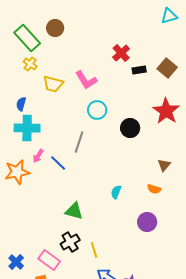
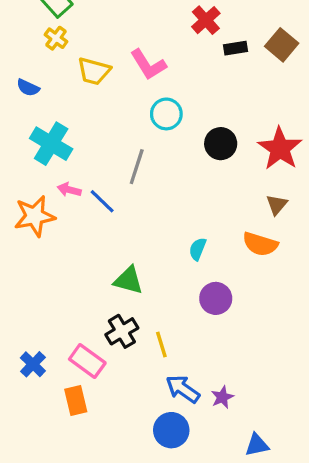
blue semicircle: (21, 104) -> (28, 88), moved, turned -80
red star: (166, 111) -> (280, 149), moved
cyan cross: (27, 128) -> (51, 144), turned 30
pink arrow: (38, 156) -> (69, 190), turned 72
orange semicircle: (154, 189) -> (260, 244), size x1.5
purple circle: (147, 222) -> (216, 298), moved

